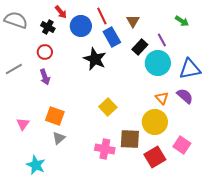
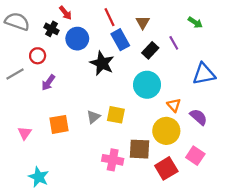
blue circle: (81, 26) -> (77, 39), moved
red circle: (45, 52) -> (38, 56), moved
cyan circle: (158, 63) -> (147, 85), moved
purple arrow: (45, 77) -> (48, 83), turned 56
purple semicircle: (185, 96) -> (199, 117), moved
yellow square: (108, 107) -> (116, 115), turned -36
orange square: (55, 116) -> (59, 124), turned -30
gray triangle: (59, 138) -> (93, 117), moved

